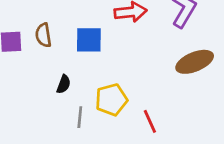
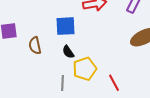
brown semicircle: (43, 35) -> (35, 46), moved
black semicircle: (64, 84) -> (68, 52), moved, turned 128

